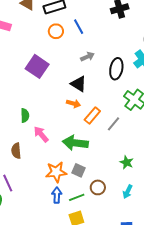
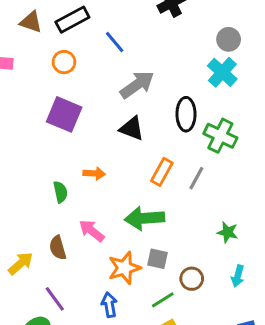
orange circle: (56, 31) -> (64, 62), moved
gray arrow: (87, 57) -> (137, 85), size x1.6
black ellipse: (116, 69) -> (186, 114), moved
orange arrow: (73, 103) -> (94, 173), moved
pink arrow: (41, 134) -> (92, 231), moved
blue arrow: (57, 195) -> (109, 305), moved

